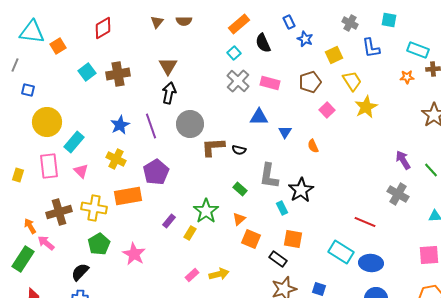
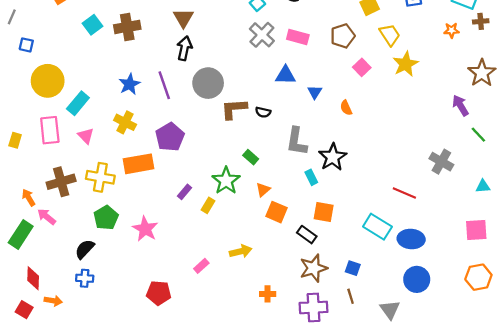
purple arrow: (403, 160) -> (460, 105), moved
green rectangle: (240, 189) -> (251, 157), moved
pink rectangle: (192, 275) -> (201, 266), moved

